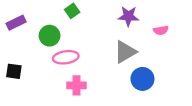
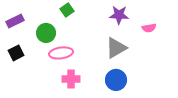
black square: (14, 71) -> (16, 53), moved, turned -35
blue circle: (142, 79) -> (116, 80), moved

